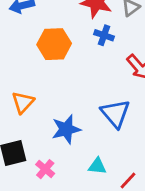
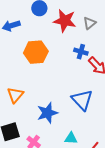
blue cross: (104, 35) -> (81, 52), moved

